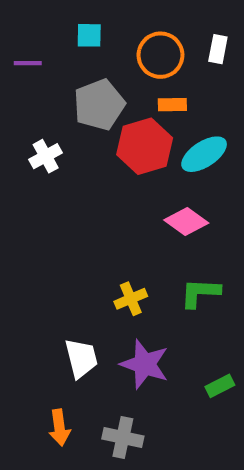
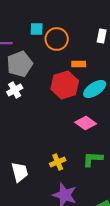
orange circle: (160, 55) -> (57, 39), moved
gray pentagon: (99, 105) -> (20, 64), moved
white trapezoid: (81, 358) -> (20, 172), moved

